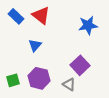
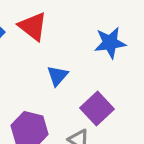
blue triangle: (35, 45) -> (57, 76), moved

